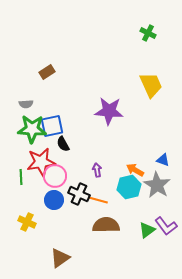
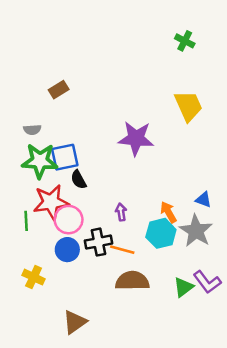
orange arrow: (135, 170) -> (168, 212), turned 30
black cross: (79, 194) -> (99, 242), turned -35

